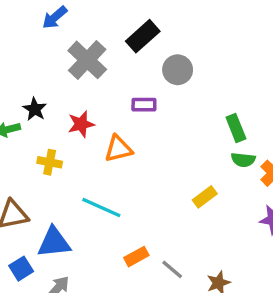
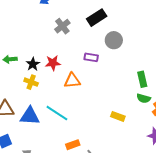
gray cross: (87, 60) -> (62, 26), size x0.7
black star: (35, 109) -> (33, 64), moved
yellow rectangle: (205, 197) -> (118, 116), turned 48
blue triangle: (54, 242) -> (30, 116), moved

